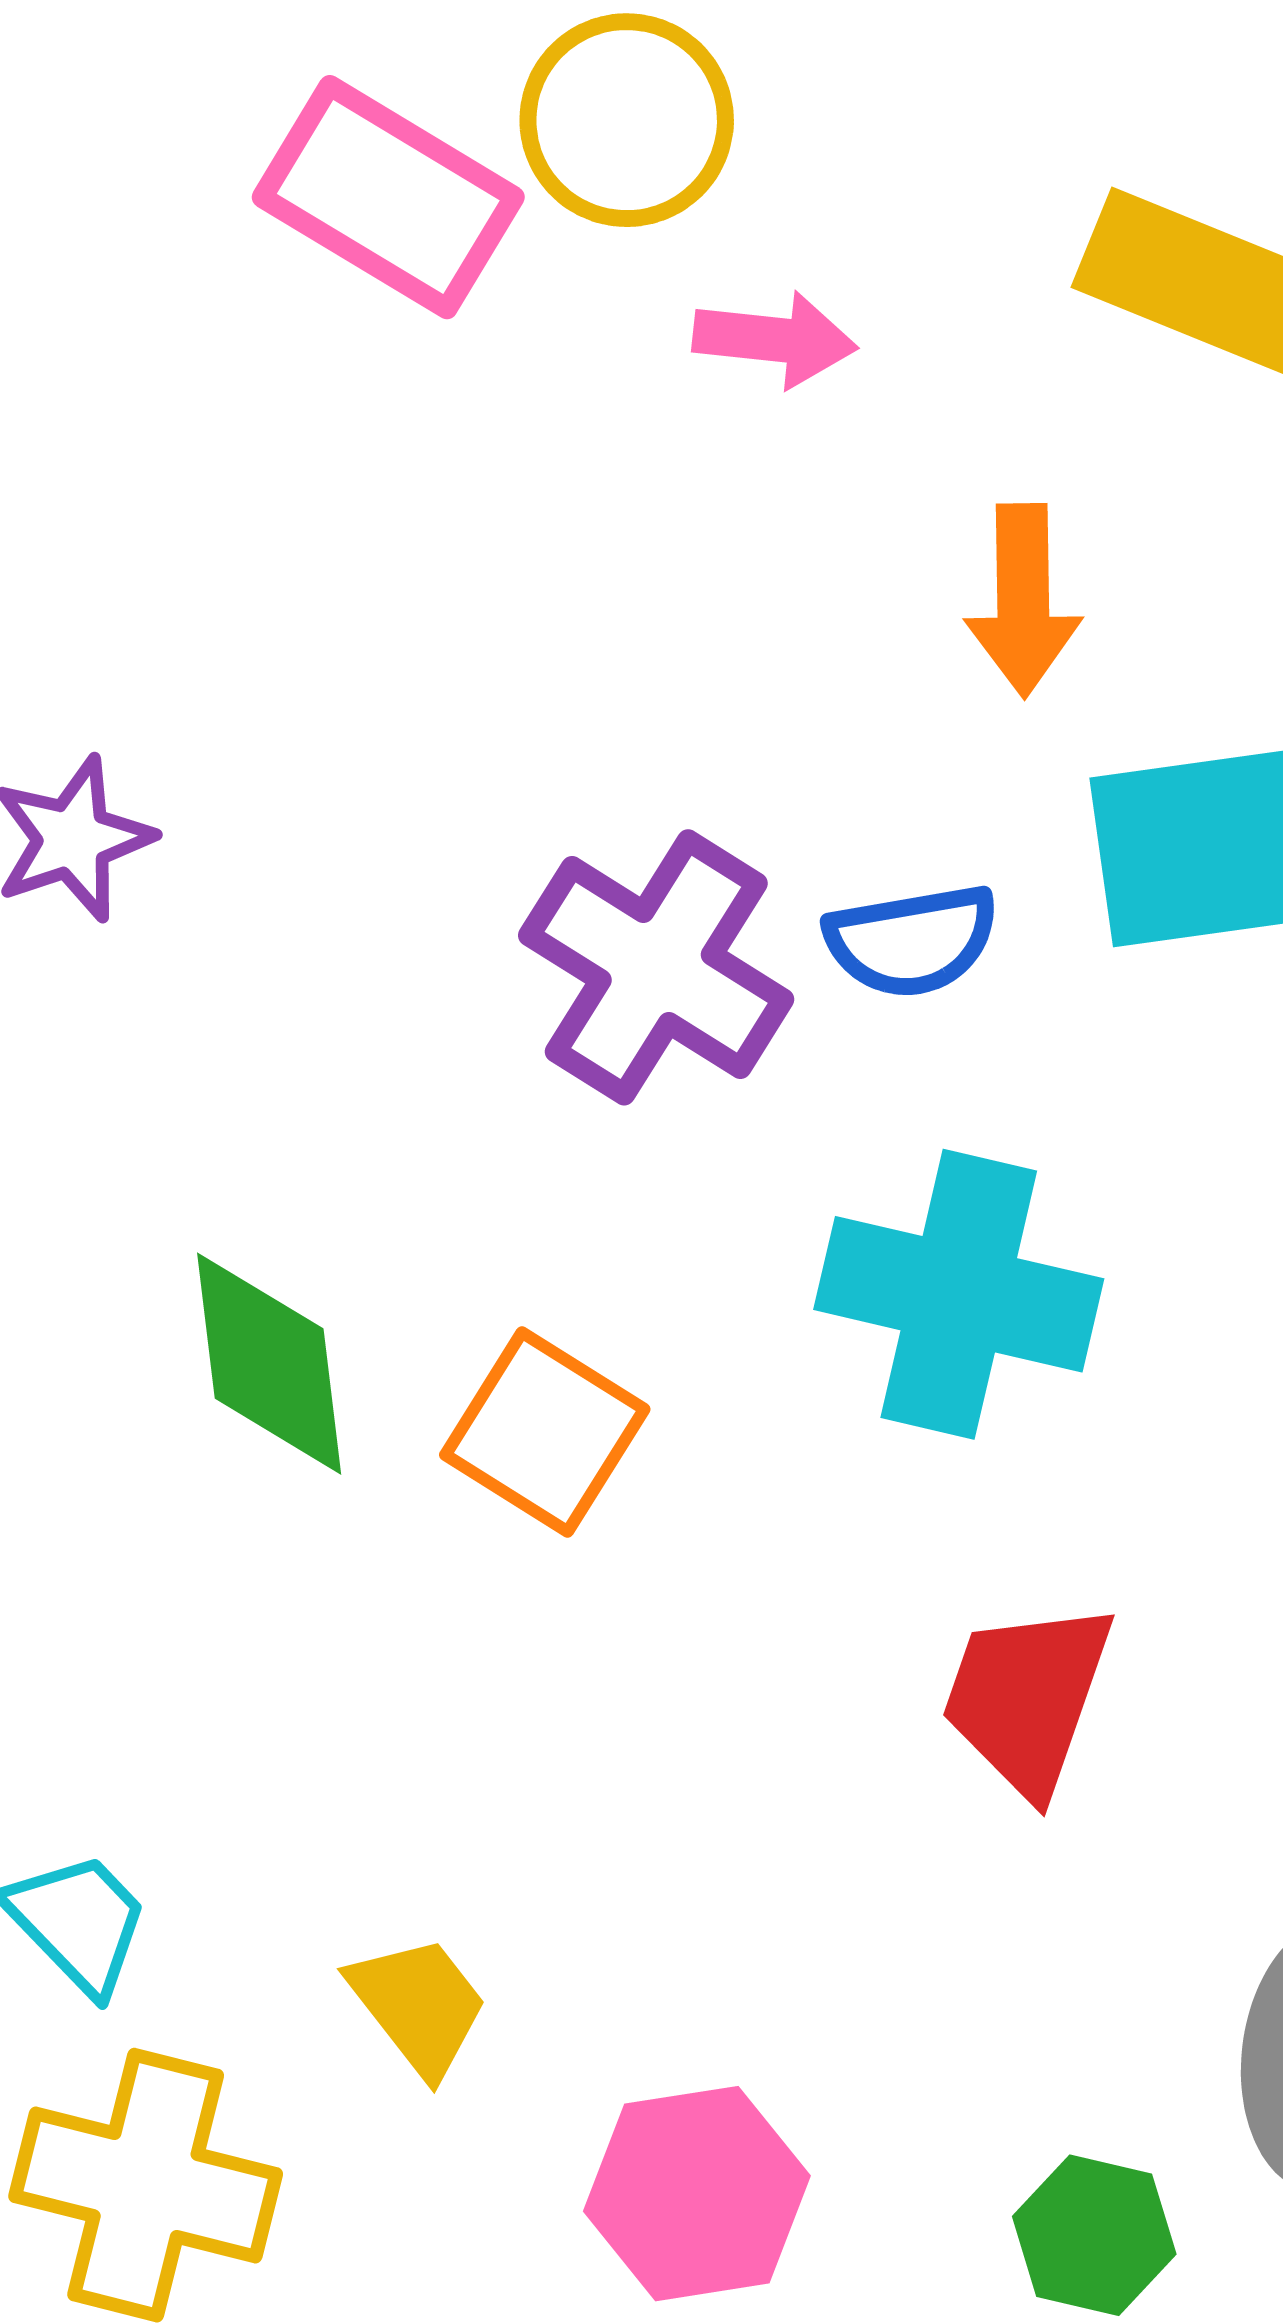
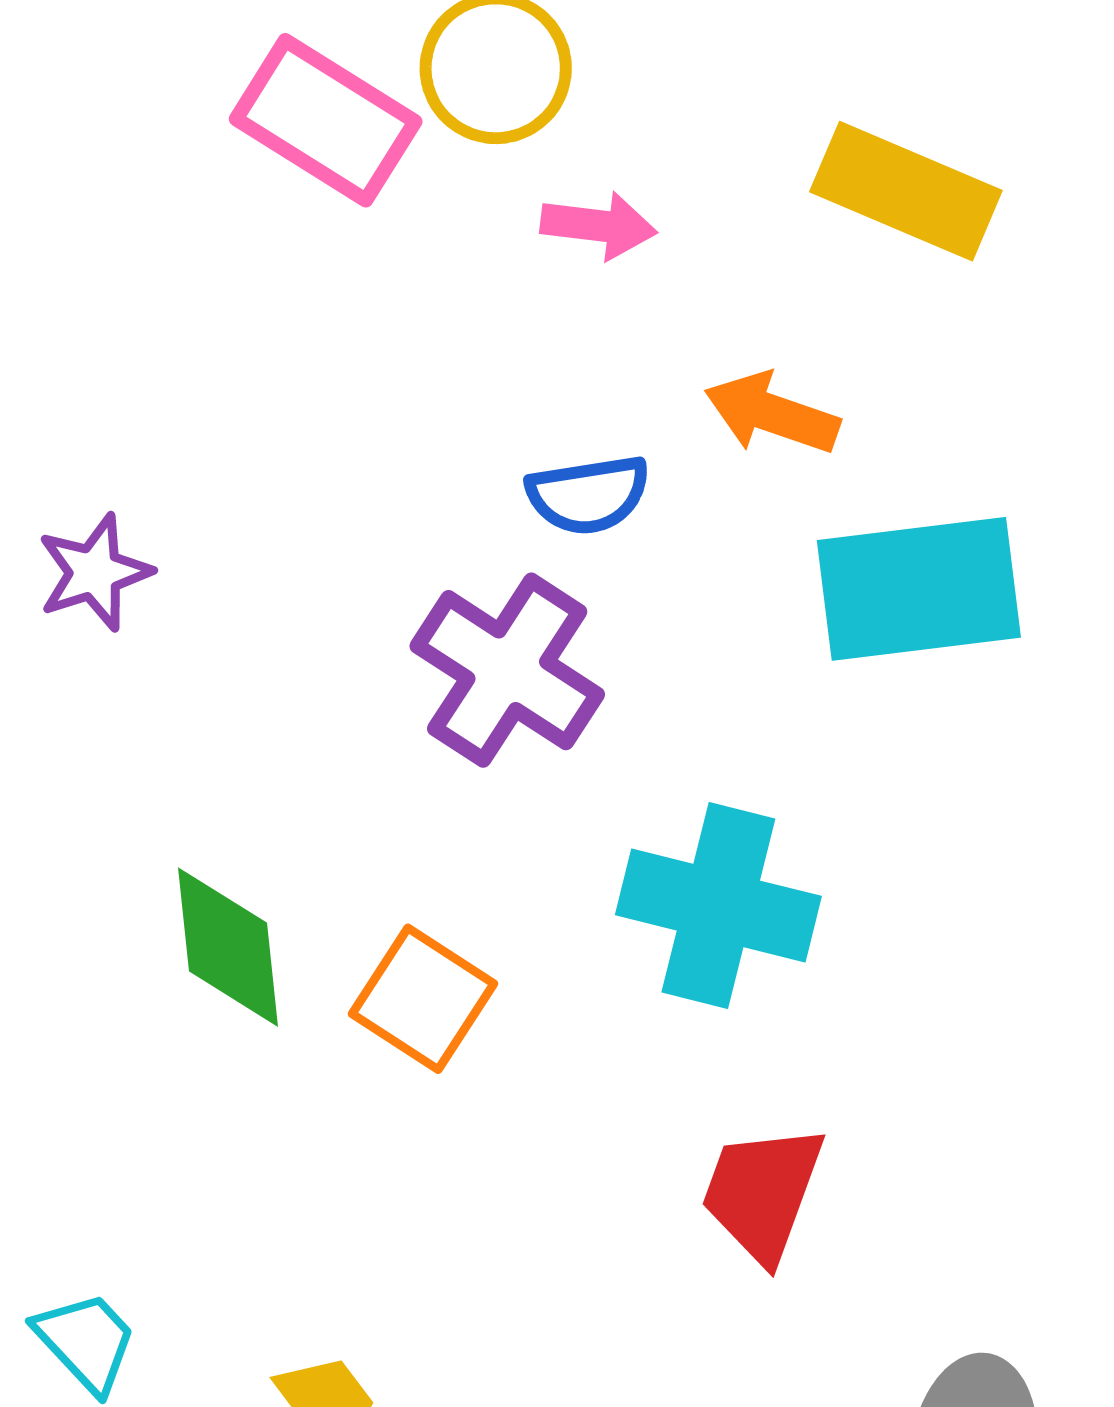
orange arrow: (1023, 600) -> (772, 414), turned 109
blue semicircle: (912, 941) -> (588, 495), moved

